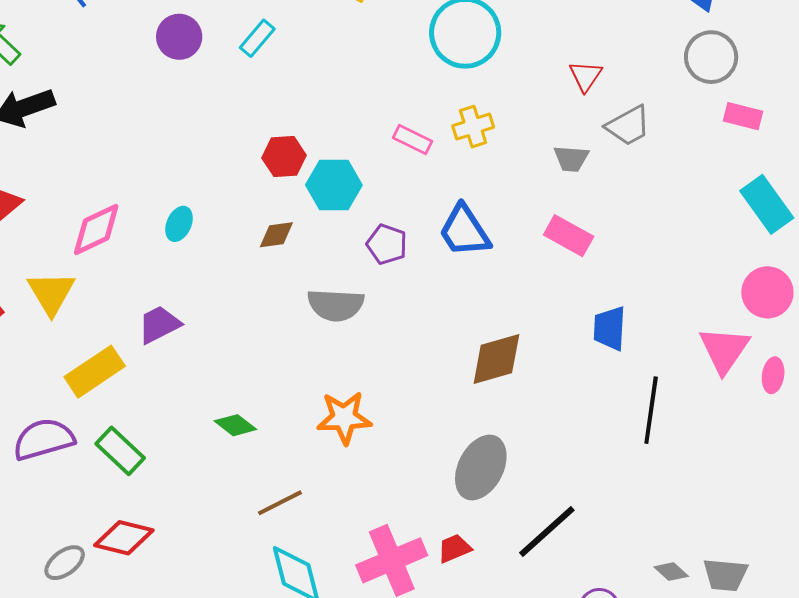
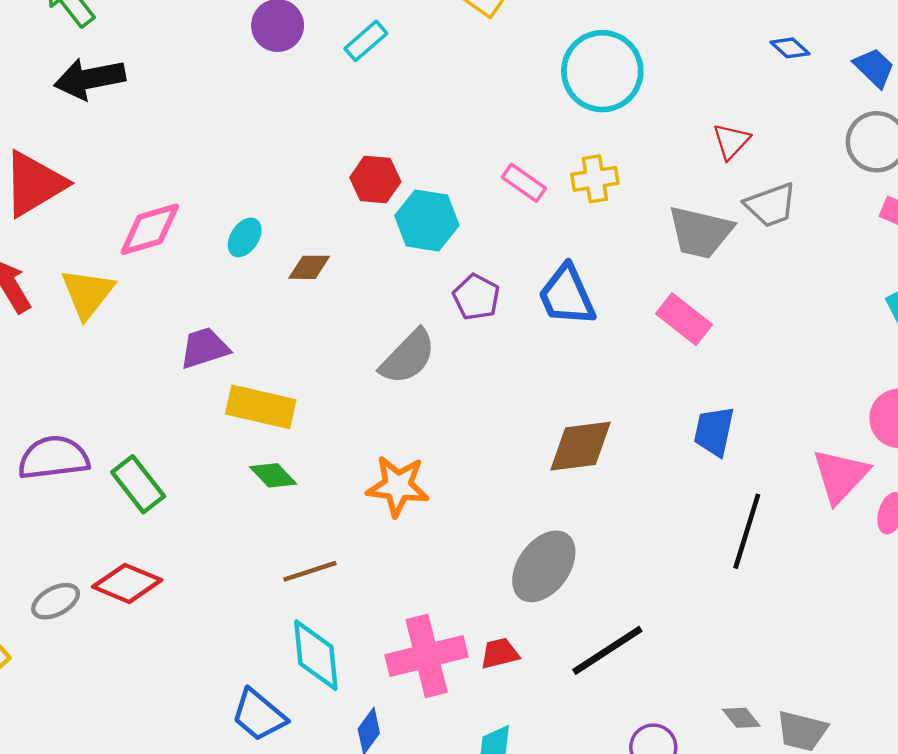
gray trapezoid: (571, 159) -> (700, 232), size x1.6
brown diamond: (276, 235) -> (309, 267), moved
gray semicircle: (336, 305) -> (408, 357), turned -58
yellow rectangle: (95, 372) -> (261, 407), moved, turned 38

